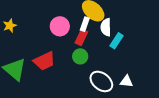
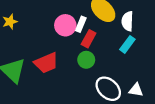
white rectangle: (85, 24) -> (81, 24), moved
white semicircle: (106, 27) -> (127, 21), moved

